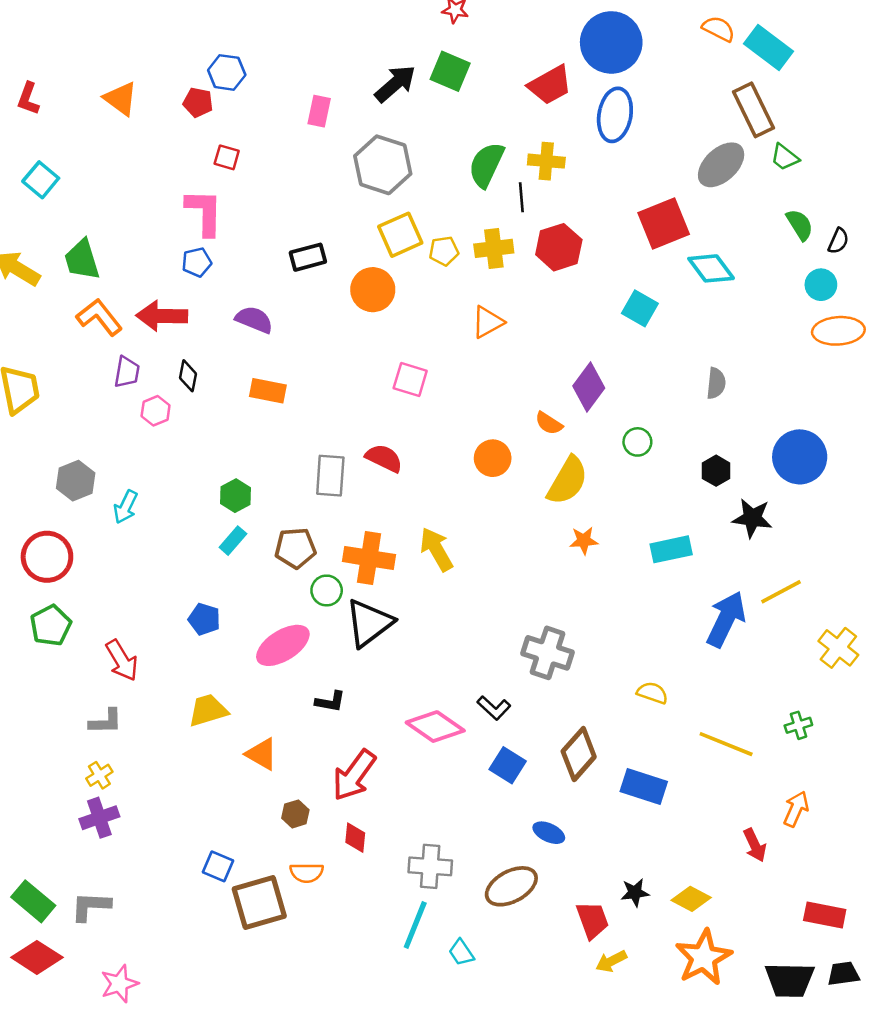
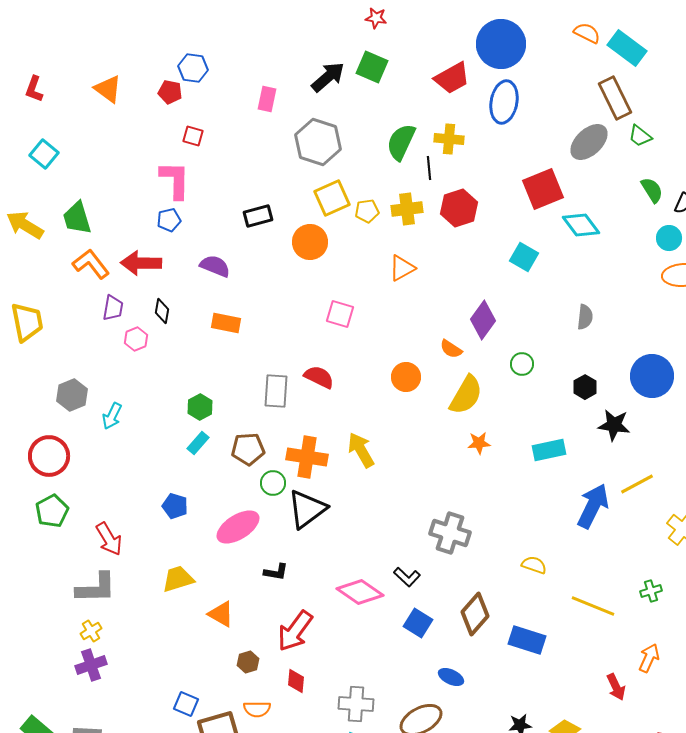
gray L-shape: (106, 722) -> (96, 588), size x1.5

